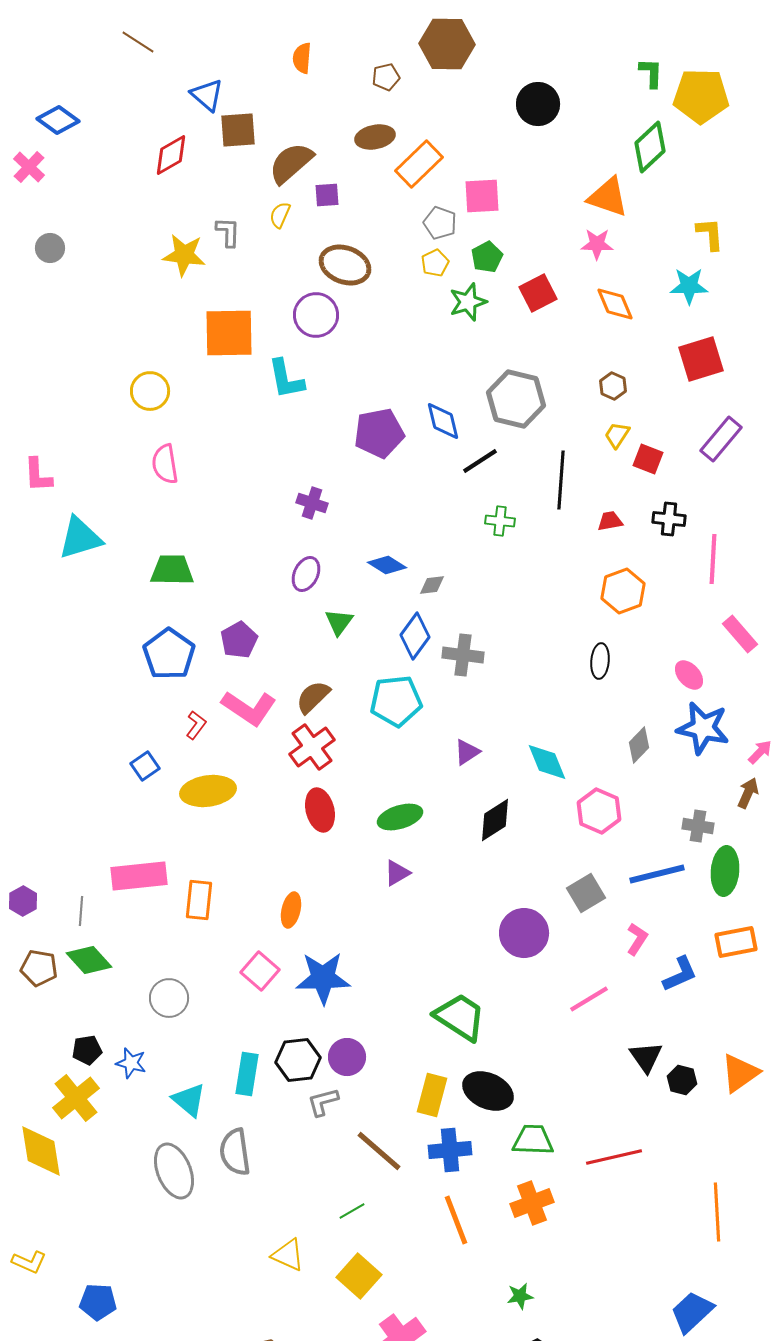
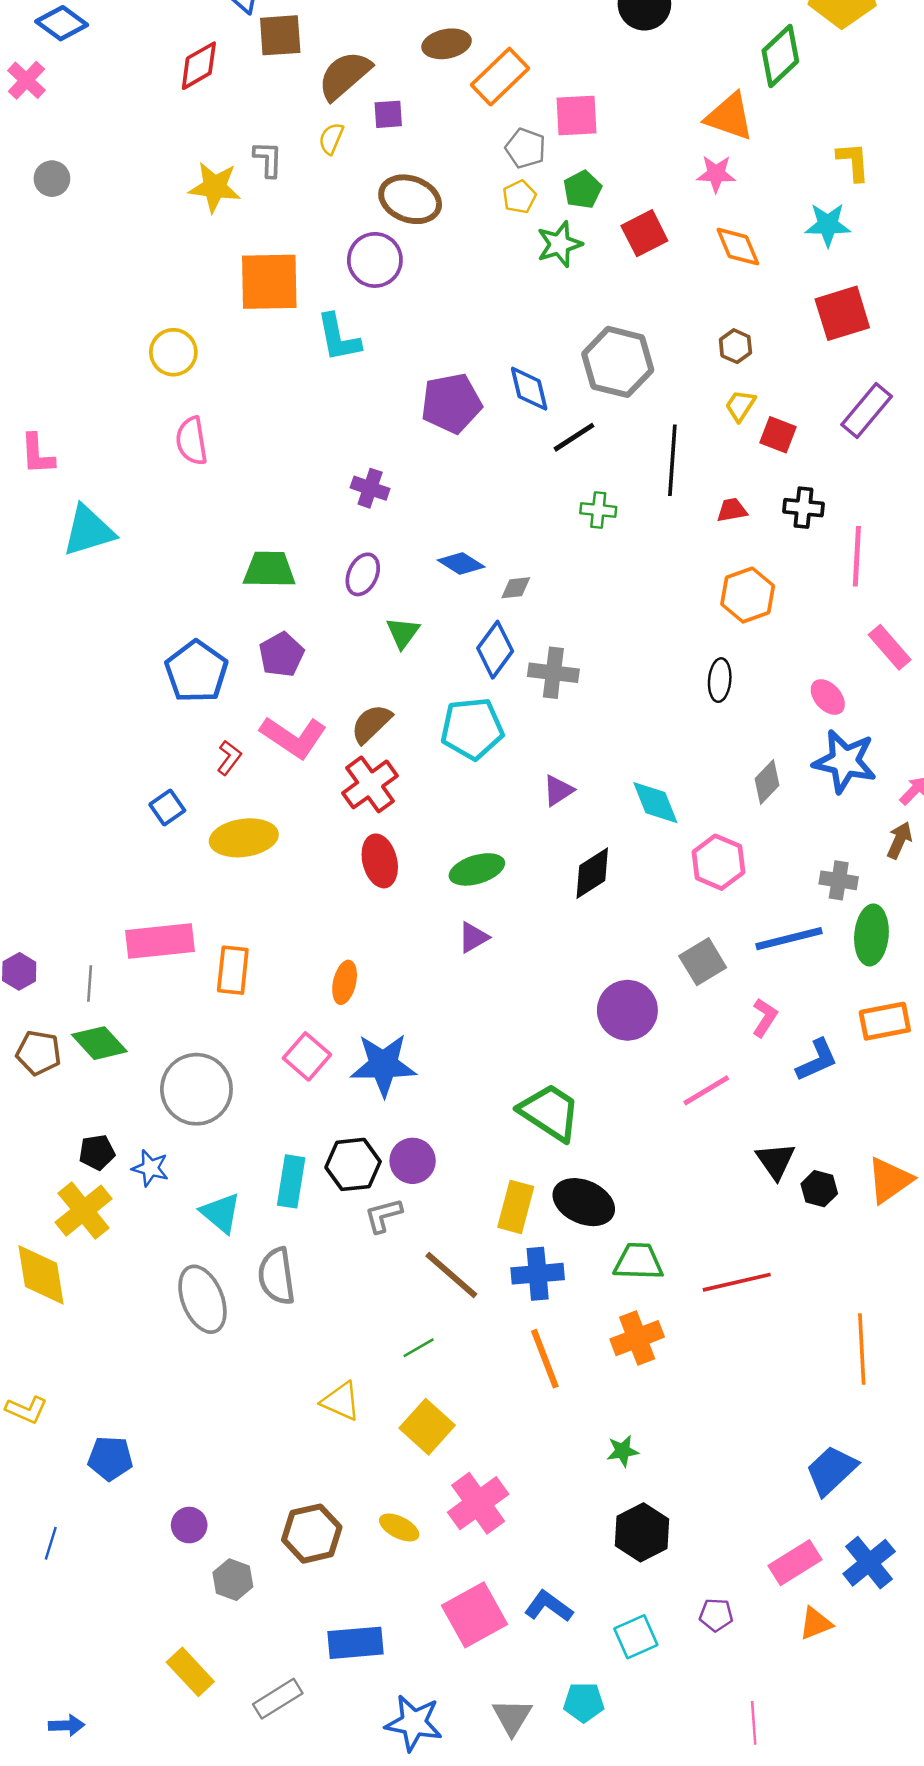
green trapezoid: (172, 570) -> (269, 570), moved
gray circle: (169, 998) -> (196, 1089), size x1.5

